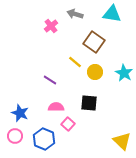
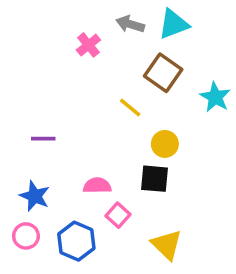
cyan triangle: (112, 14) -> (174, 24), moved, turned -30
yellow circle: (95, 72) -> (165, 144), moved
cyan star: (124, 73) -> (215, 97), moved
purple line: (50, 80) -> (43, 139), moved, turned -32
yellow triangle: (122, 141) -> (167, 245), moved

